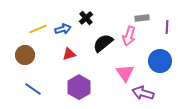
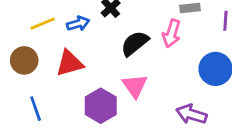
red triangle: (69, 54) -> (70, 63), moved, size x1.5
pink triangle: (125, 73) -> (135, 86), moved
blue line: (33, 89) -> (36, 109), turned 36

